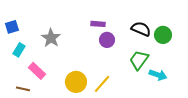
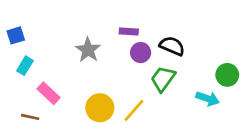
black semicircle: (141, 29) -> (172, 46), moved
green circle: (163, 35) -> (227, 75), moved
gray star: (51, 38) -> (88, 50), moved
green trapezoid: (139, 60) -> (163, 79), moved

